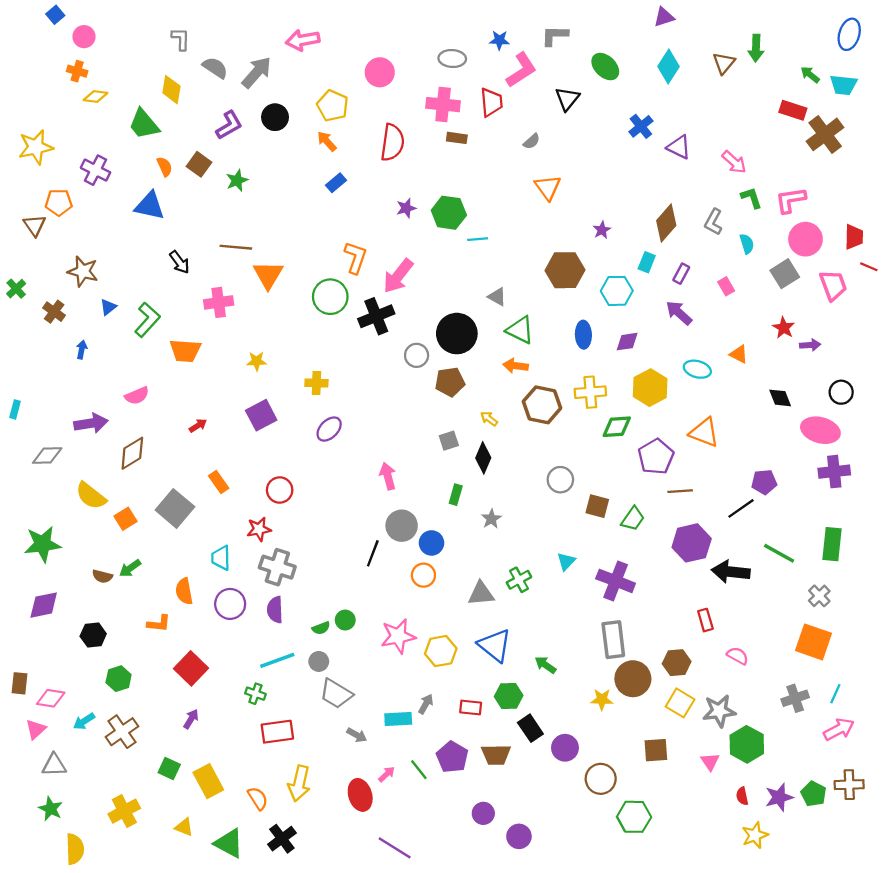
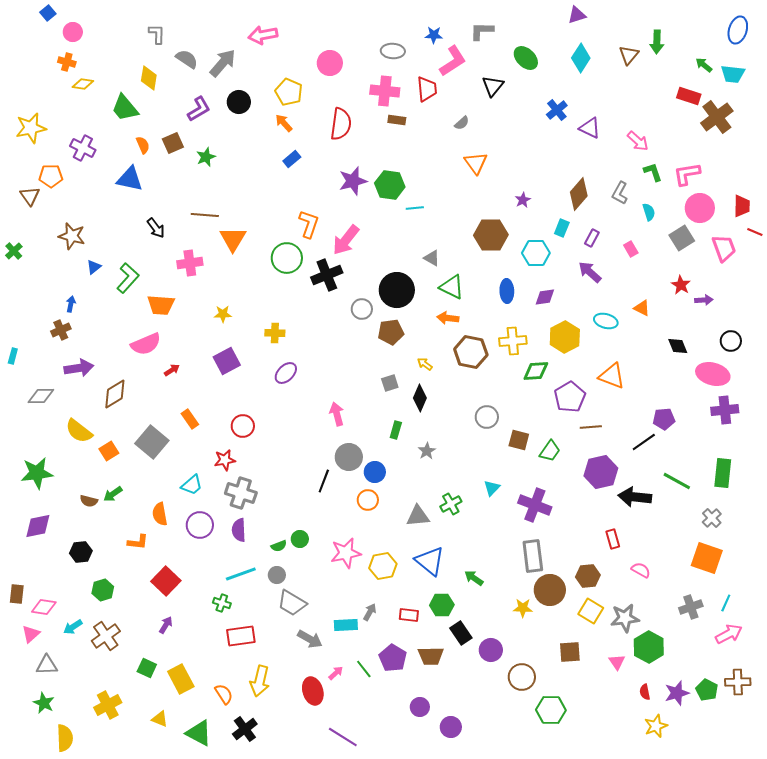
brown square: (199, 164) -> (173, 143), turned 30
purple star: (406, 208) -> (353, 181), size x1.6
brown cross: (54, 312) -> (61, 330), moved, turned 30
pink semicircle: (137, 396) -> (146, 344), moved, size x1.4
cyan trapezoid: (221, 558) -> (192, 485), turned -130
gray arrow: (357, 735) -> (310, 639), size x1.4

